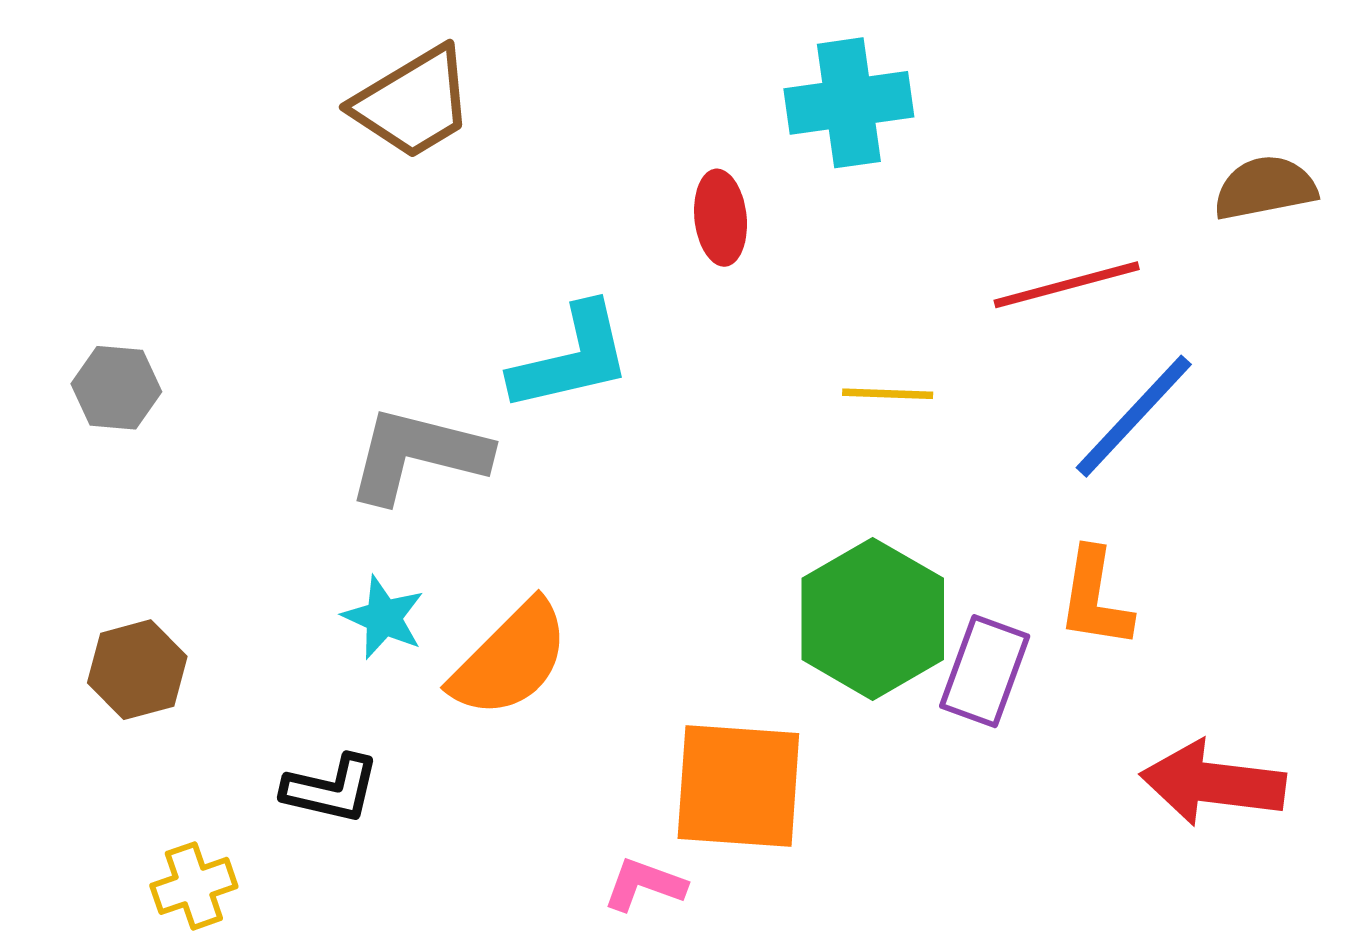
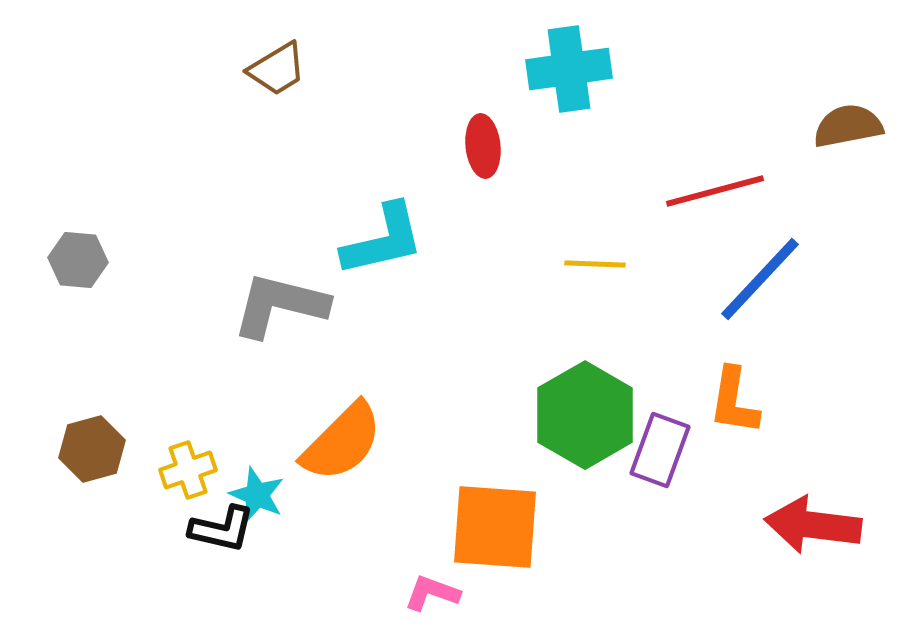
brown trapezoid: (413, 103) -> (277, 69), size x0.7
cyan star: (383, 617) -> (257, 495), moved
yellow cross: (194, 886) -> (188, 470), moved

